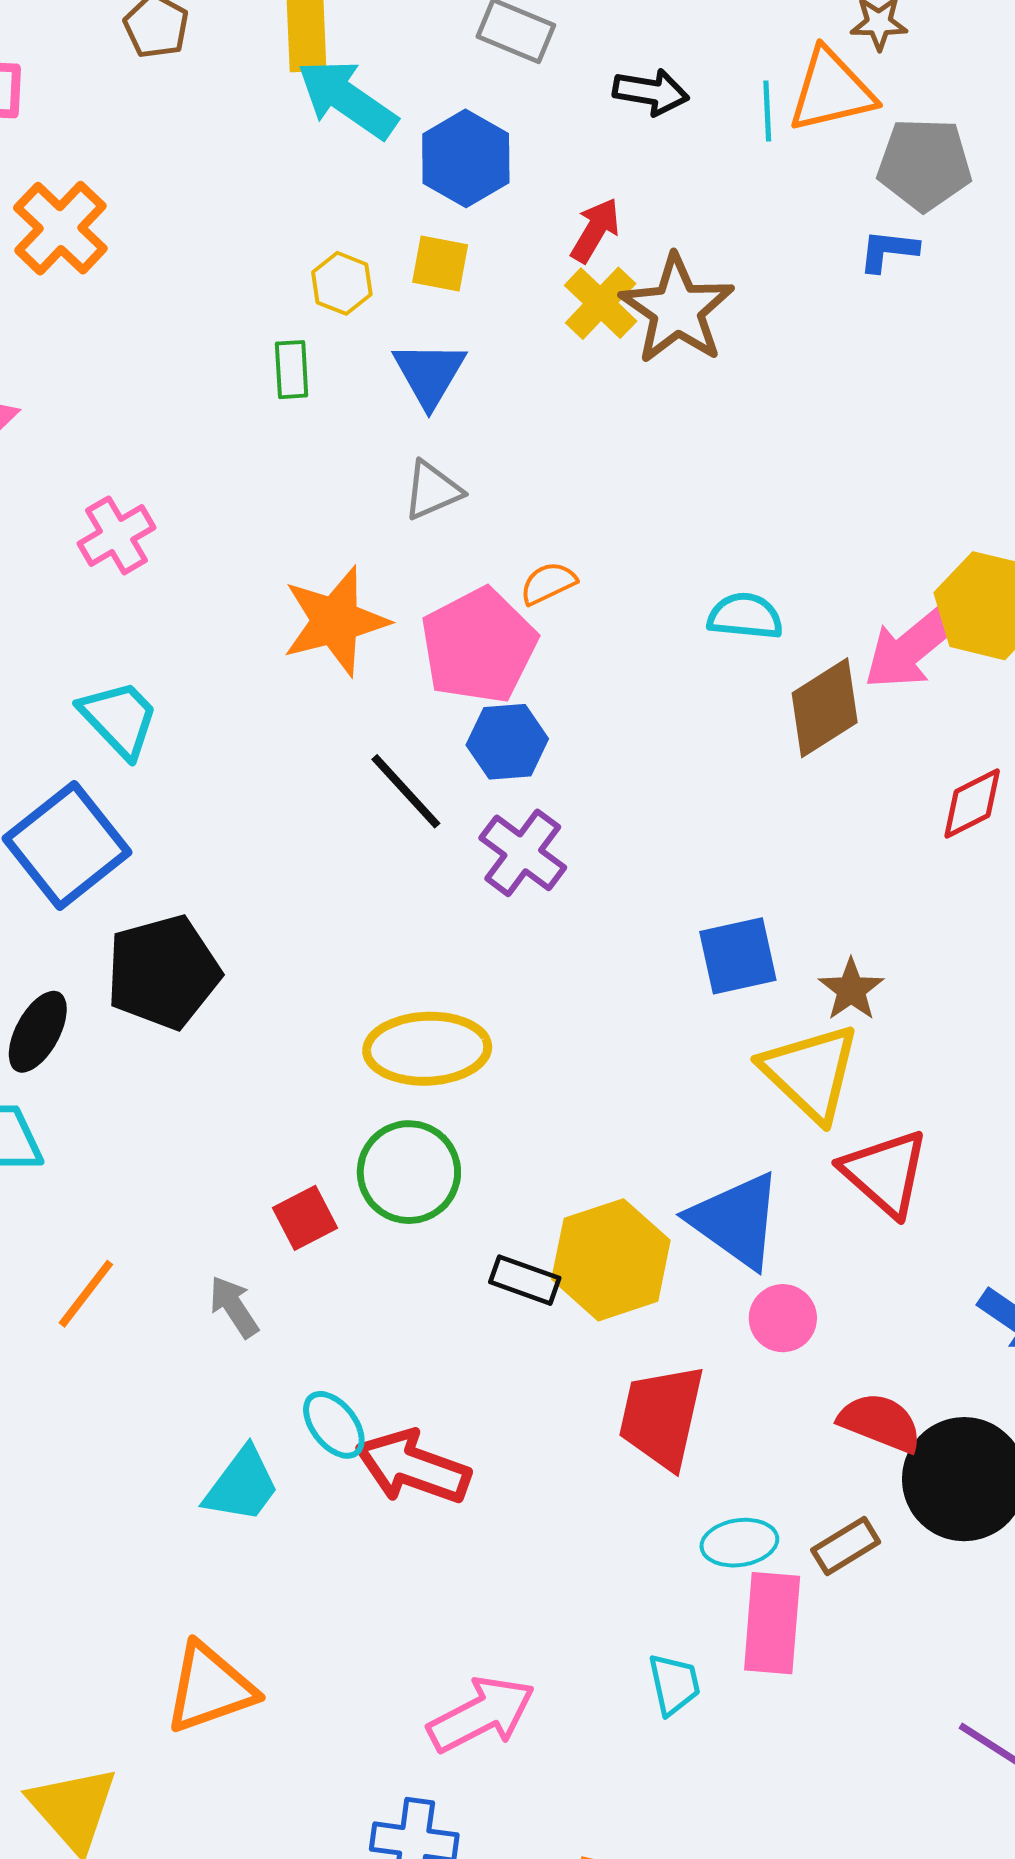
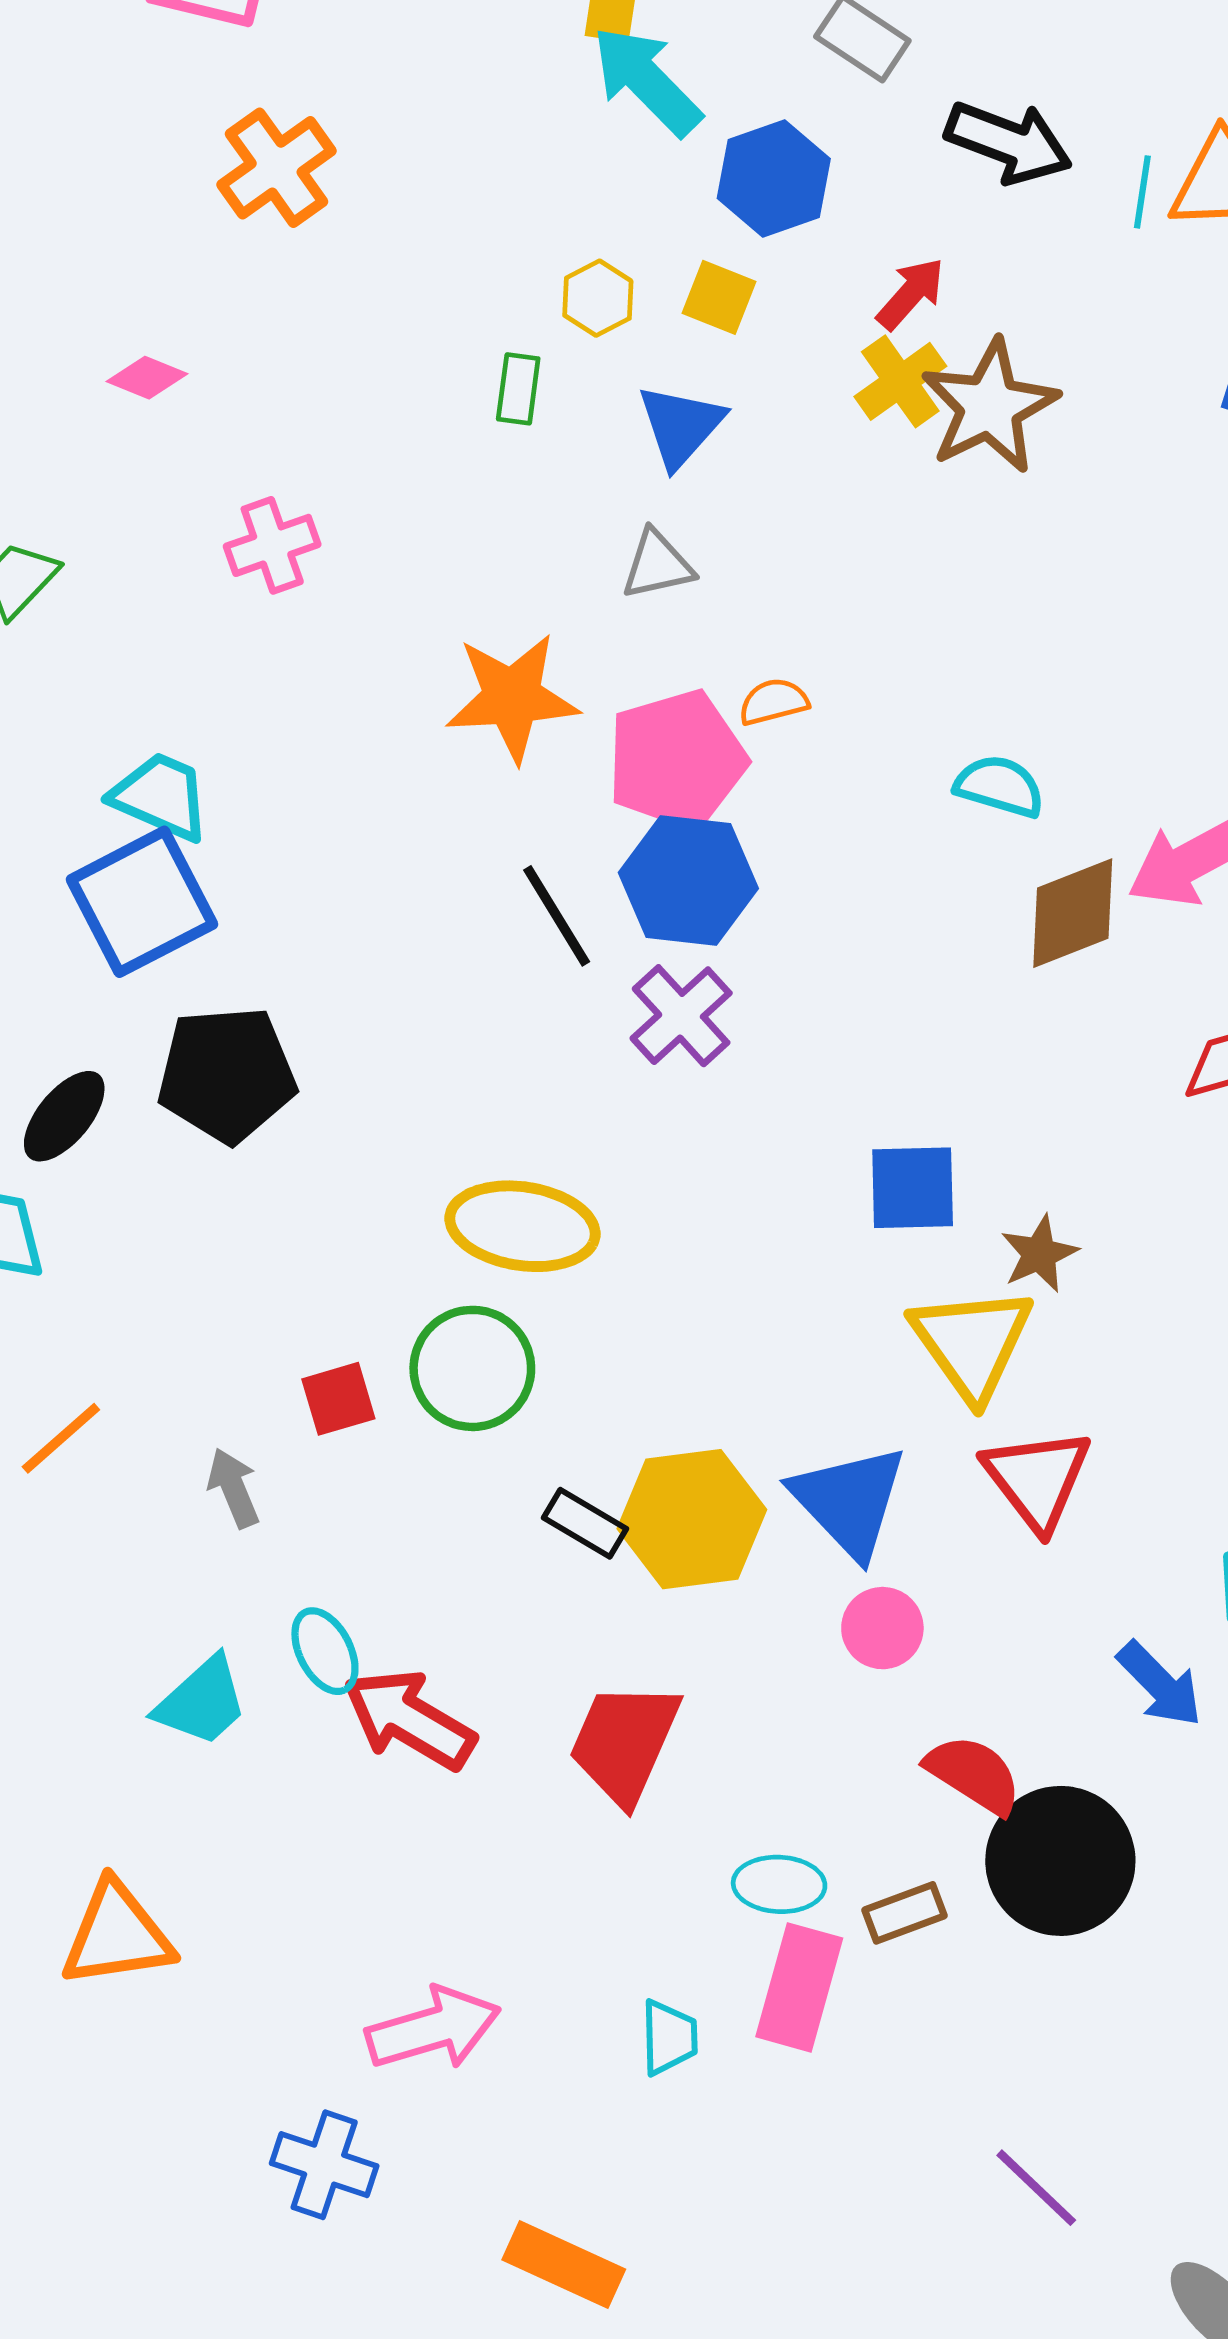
black arrow: (651, 92) -> (1009, 142), size x1.4
cyan trapezoid: (119, 719) -> (161, 796), moved, turned -34
blue hexagon: (507, 742) -> (688, 881), size x1.4
red trapezoid: (662, 1417) -> (624, 1743), moved

